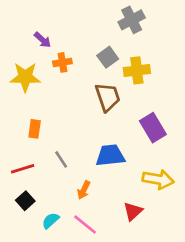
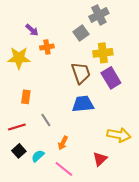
gray square: (108, 57) -> (81, 33), moved
purple rectangle: (153, 128) -> (111, 78), moved
blue trapezoid: (110, 155) -> (83, 104), moved
cyan semicircle: (50, 221) -> (38, 156), moved

